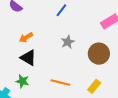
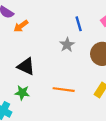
blue line: (61, 10) -> (79, 24), moved, turned -48
orange arrow: (26, 37) -> (21, 26), moved

